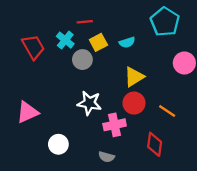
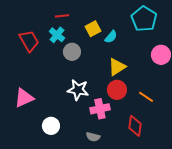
red line: (85, 22) -> (62, 16), moved
yellow square: (98, 42) -> (93, 29), moved
cyan semicircle: (127, 42) -> (111, 37), turned -32

